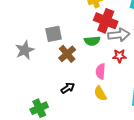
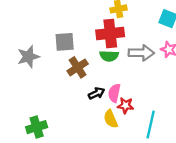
red cross: (106, 21) -> (110, 33), moved, turned -35
red star: (119, 56) -> (126, 105), moved
black arrow: (68, 88) -> (96, 93), moved

